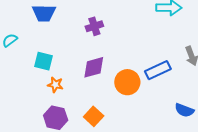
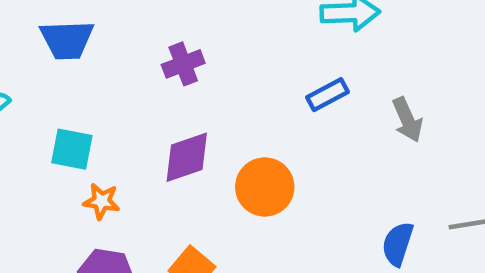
blue rectangle: (158, 70) -> (327, 95), moved, size x0.7
blue semicircle: (184, 110) -> (398, 244), turned 90

